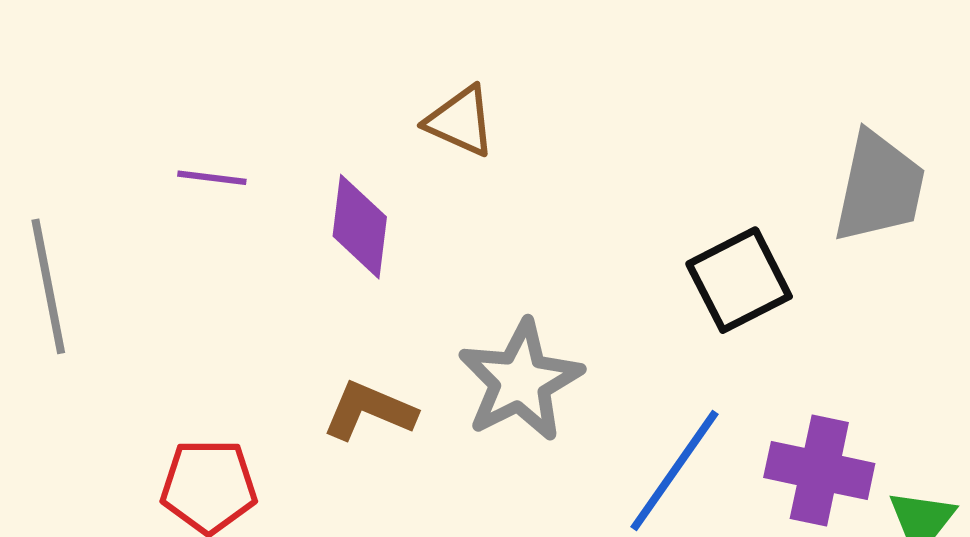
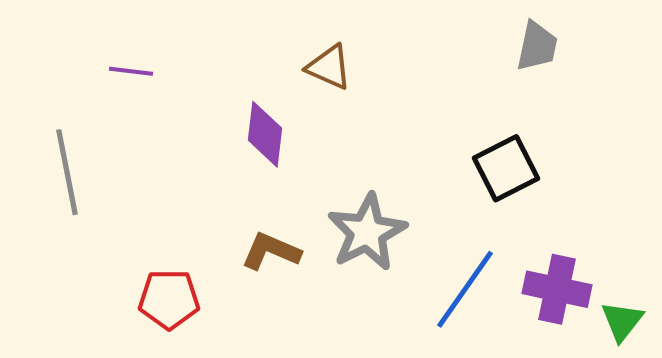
purple line: (212, 178) -> (131, 71), moved
gray trapezoid: (879, 187) -> (537, 46), moved, size x0.7

